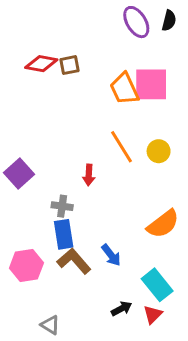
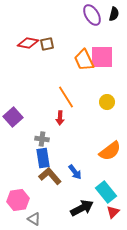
orange line: (121, 147) -> (66, 97), moved
pink hexagon: (26, 266) -> (18, 200), moved
black arrow: (121, 309) -> (82, 208), size x1.6
red triangle: (153, 315) -> (113, 212), moved

